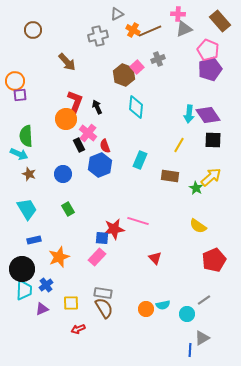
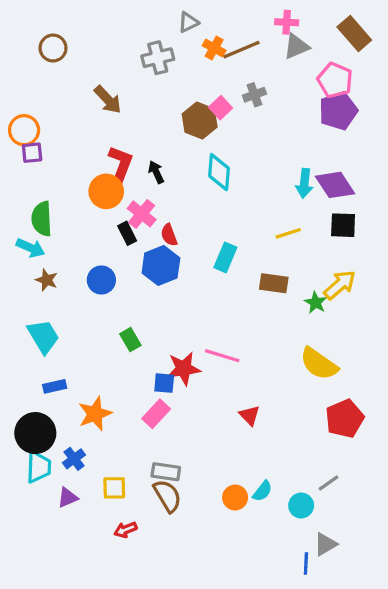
yellow line: (179, 145) -> (288, 233), turned 42
green rectangle: (68, 209) -> (130, 340), moved
yellow semicircle: (198, 226) -> (319, 364), size x1.4
cyan semicircle: (163, 305) -> (262, 491), turned -40

